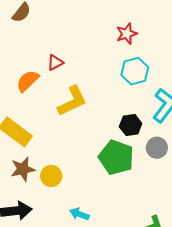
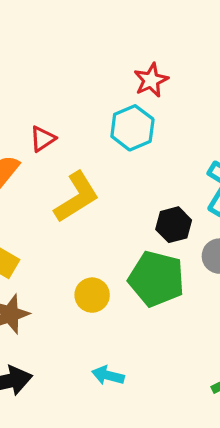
cyan hexagon: (135, 71) -> (132, 128), moved
yellow circle: (51, 176) -> (92, 295), moved

